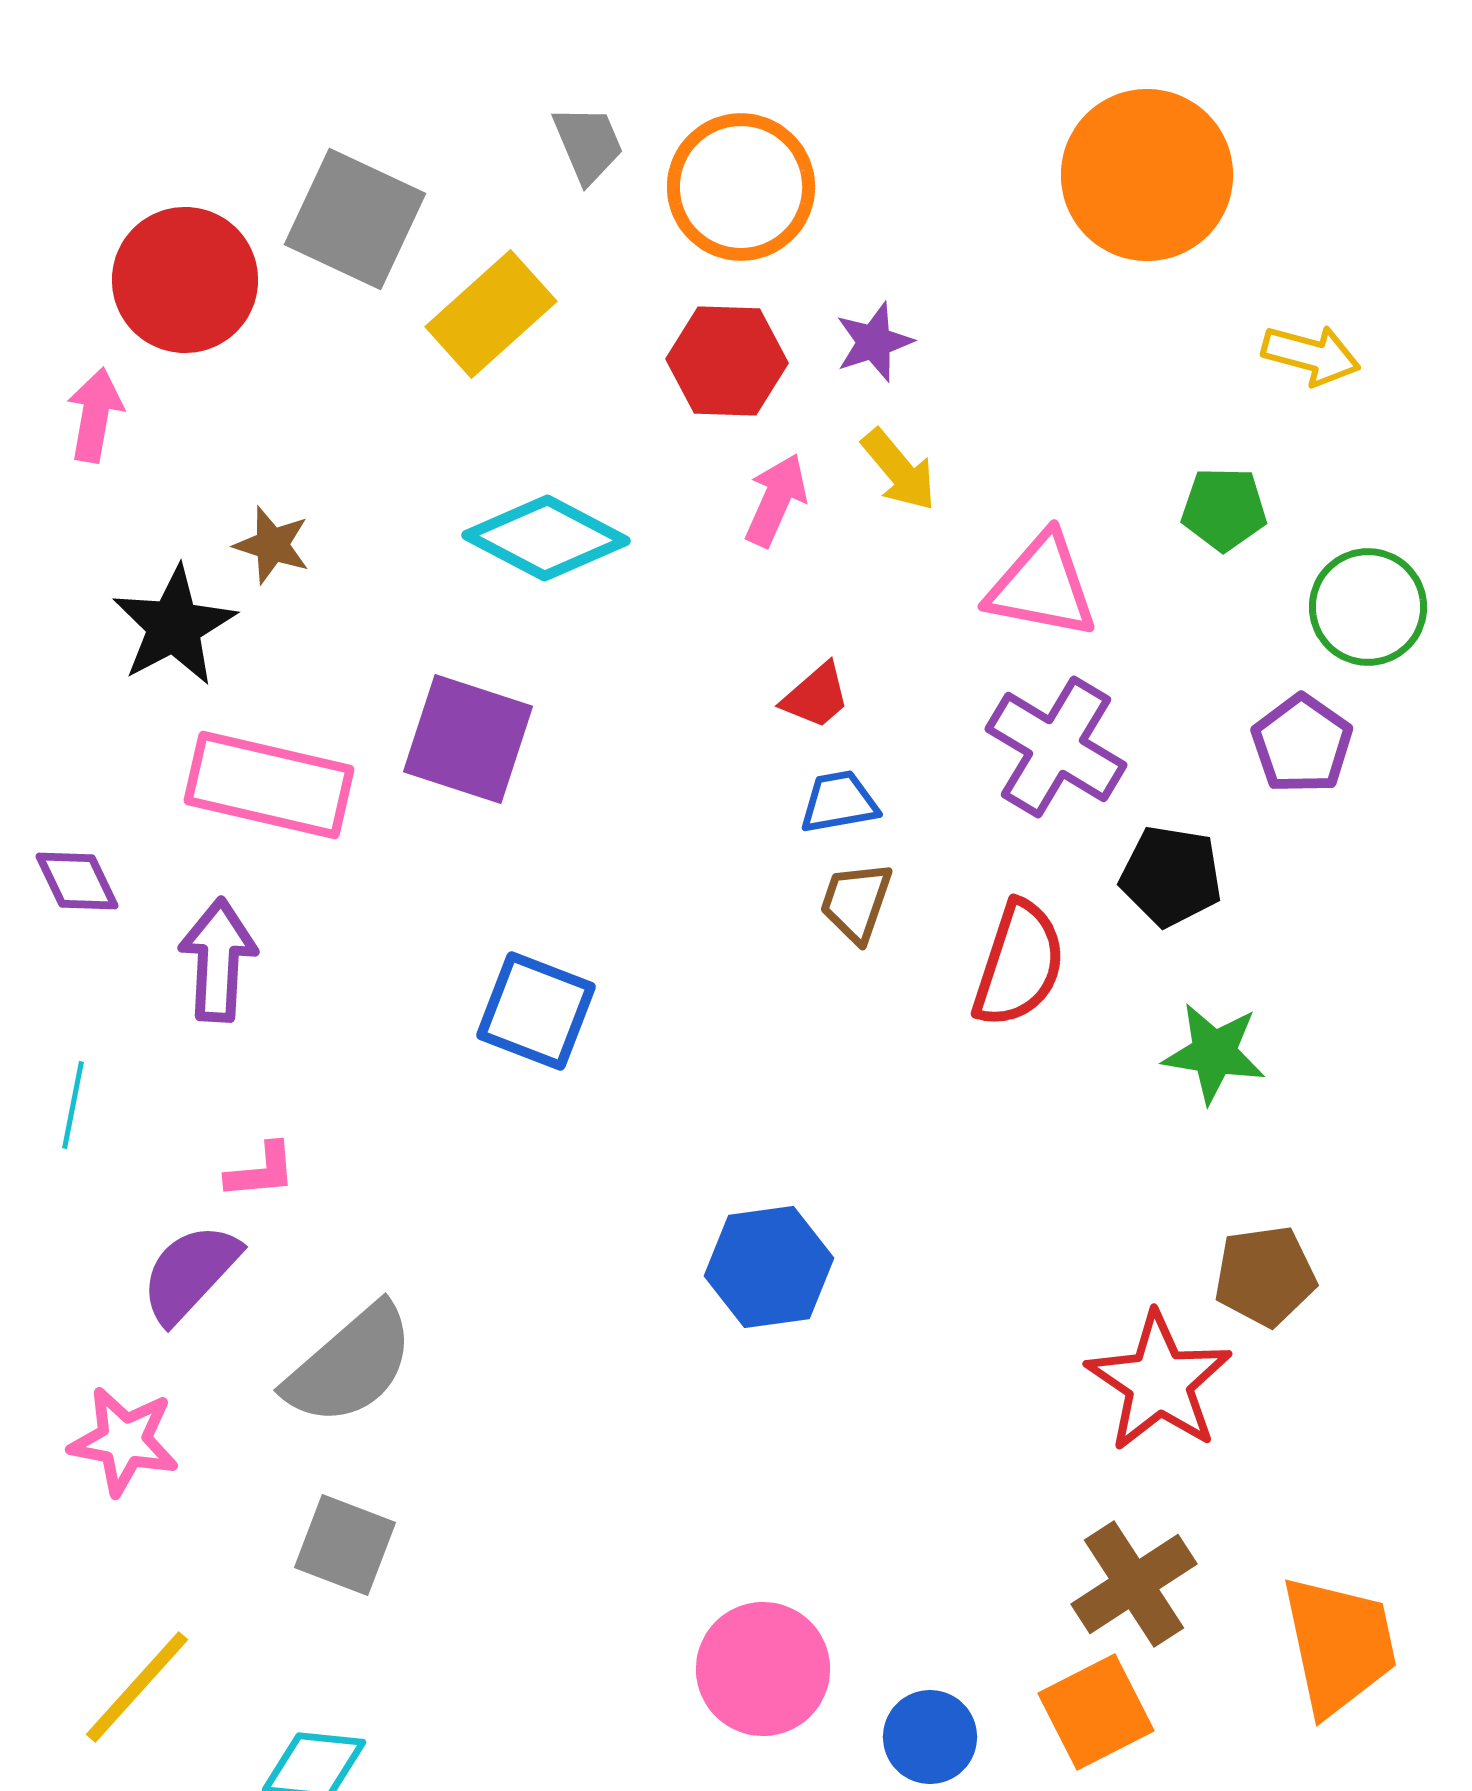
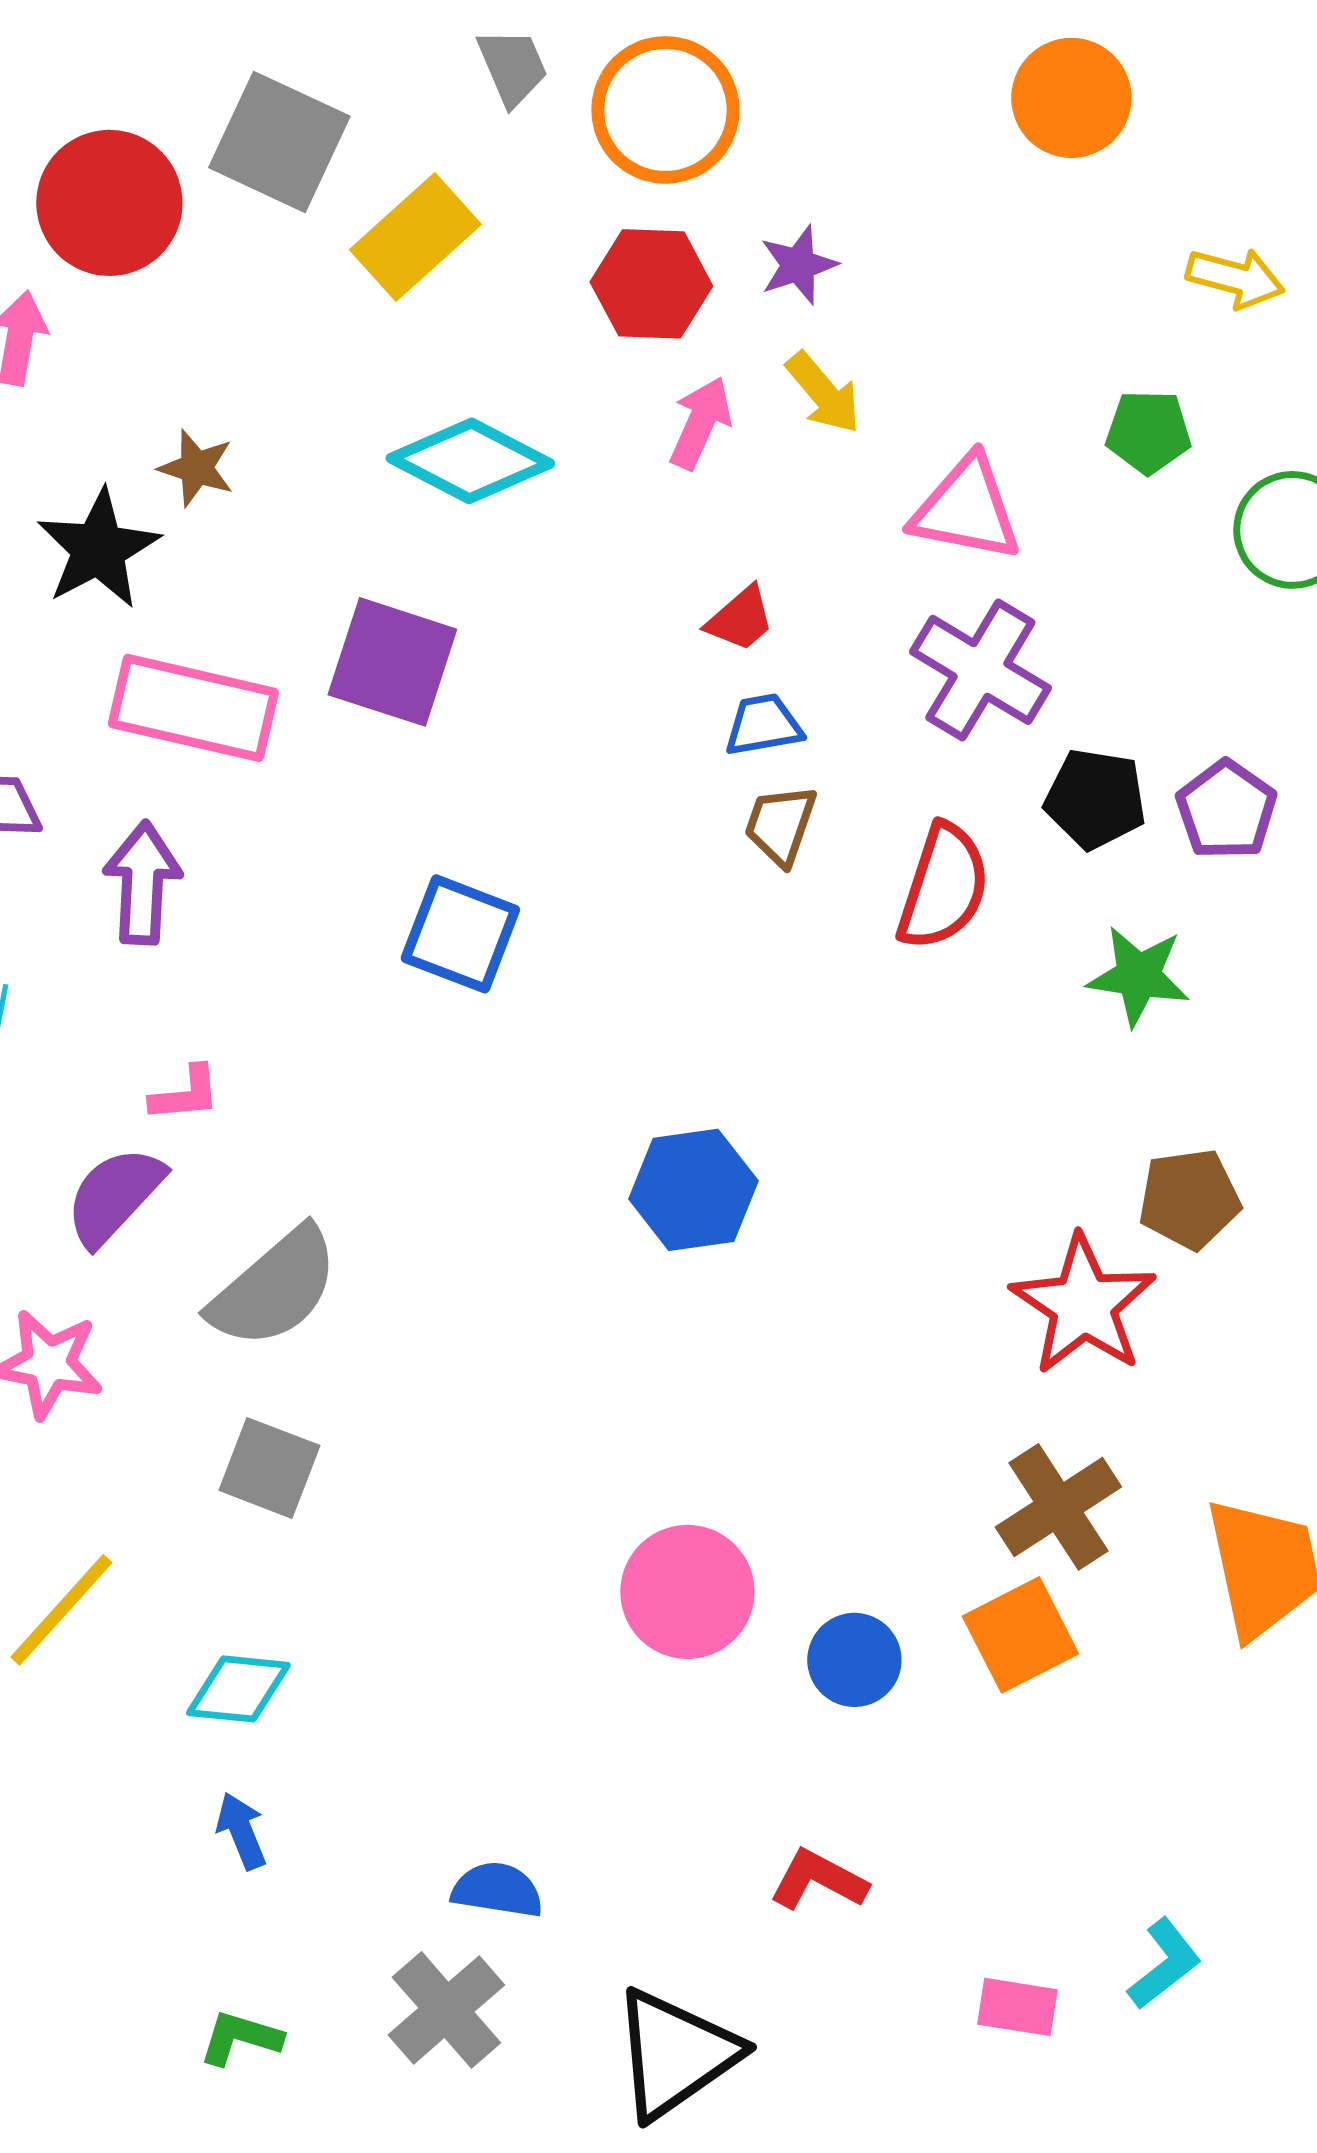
orange circle: (1147, 175) -> (1071, 98), size x0.7
purple pentagon: (1302, 744) -> (1226, 810), moved

